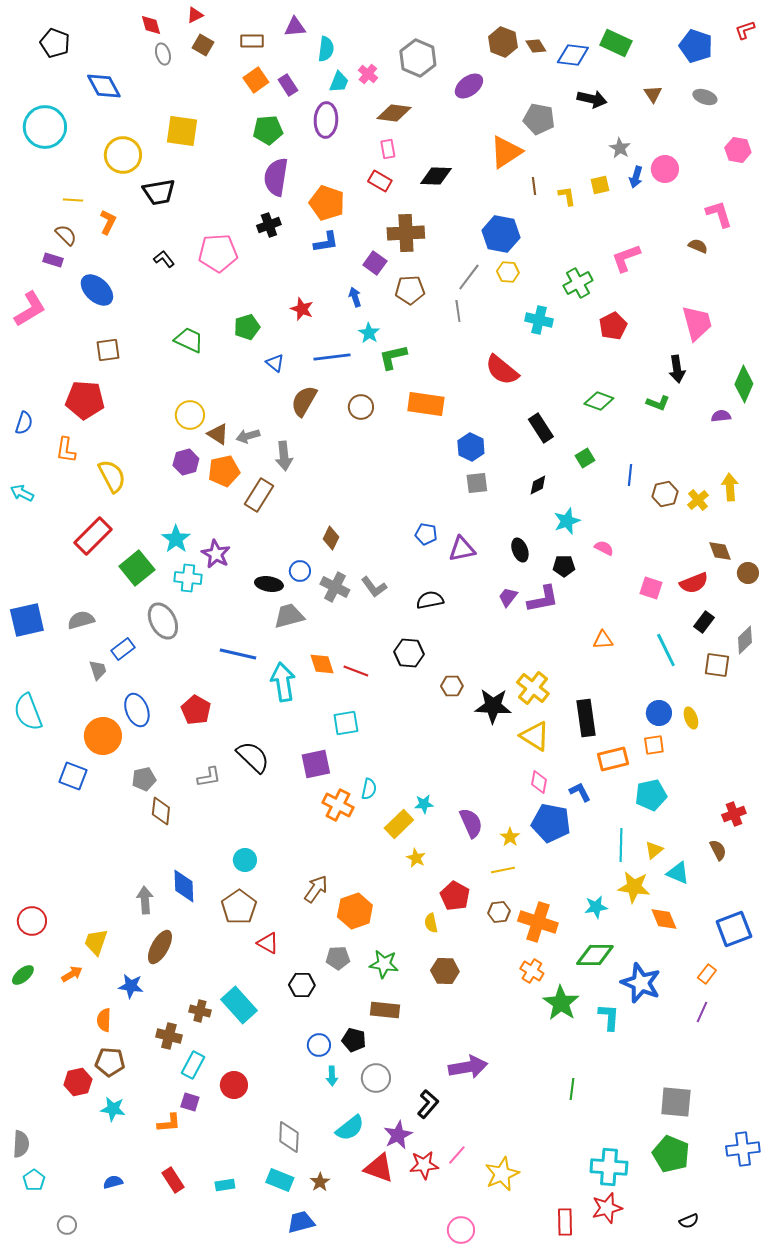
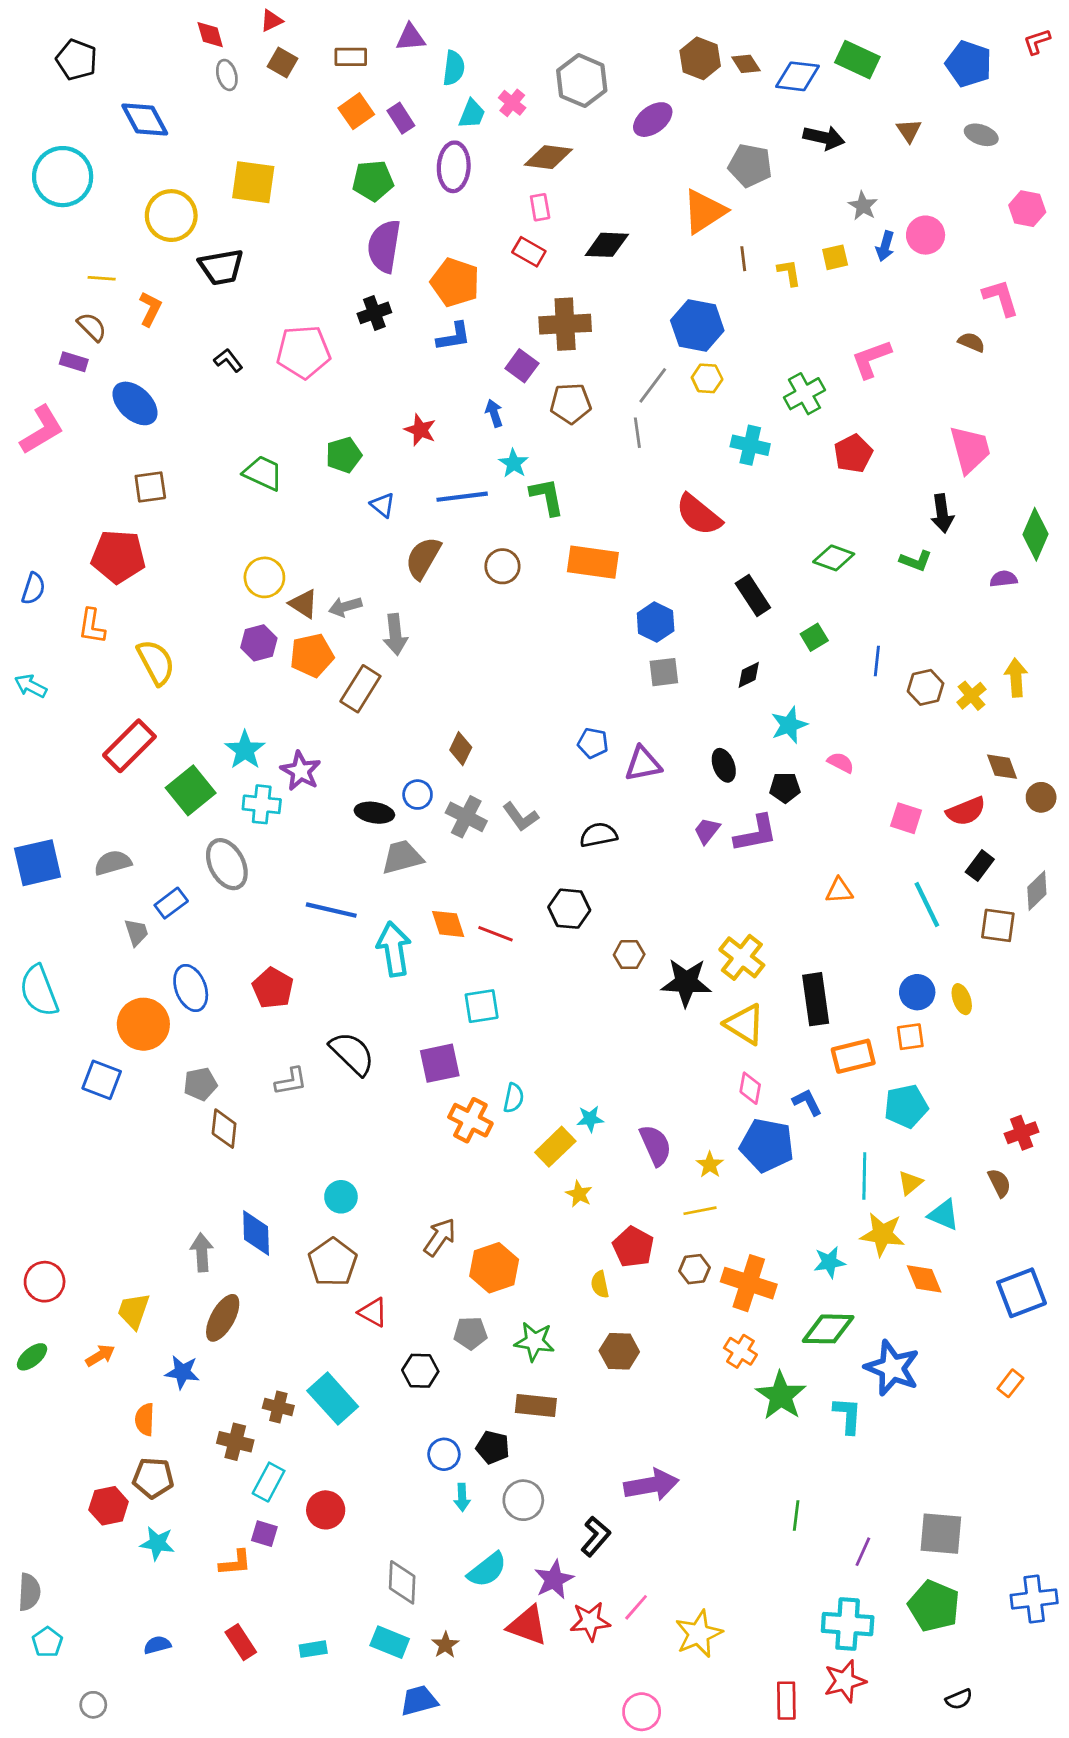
green L-shape: (393, 357) -> (547, 497), turned 92
orange rectangle: (707, 974) -> (1010, 1383), moved
purple line: (702, 1012) -> (863, 1552), moved

